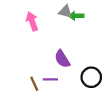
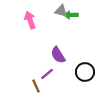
purple line: (50, 79) -> (47, 74), turned -40
brown line: (34, 84) -> (36, 86), moved

